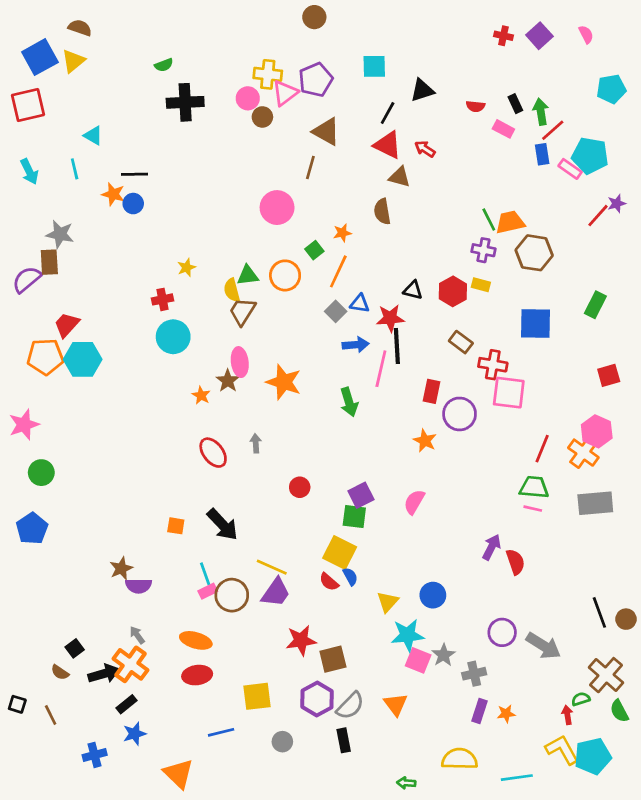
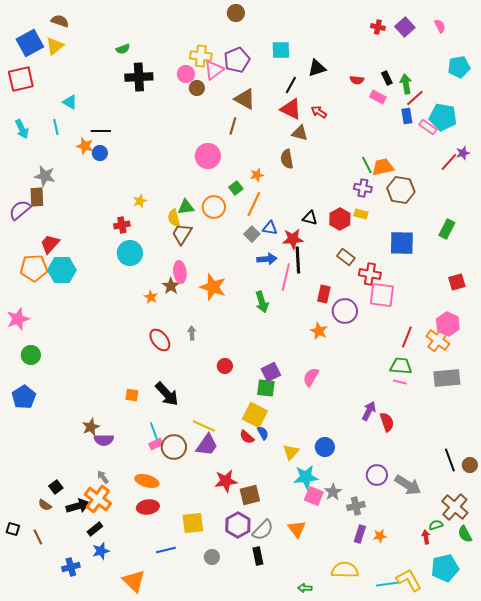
yellow L-shape: (562, 750) -> (409, 580), moved

